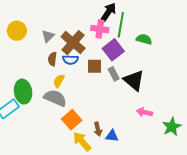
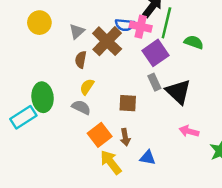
blue semicircle: (70, 60) -> (125, 25), moved
brown square: (95, 66) -> (128, 103), moved
gray semicircle: (55, 98) -> (81, 107), size x0.7
brown arrow: (98, 129) -> (125, 137), moved

